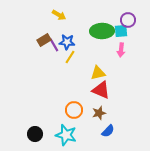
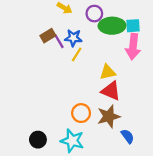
purple circle: (128, 20) -> (94, 14), moved
pink arrow: (121, 50) -> (133, 47), size x1.6
brown star: (99, 113) -> (109, 116), size x1.5
blue semicircle: (108, 131) -> (128, 136), moved, turned -80

